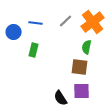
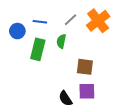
green semicircle: (87, 47) -> (61, 41), moved
green rectangle: (34, 50) -> (38, 49), size x1.5

